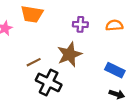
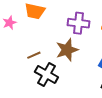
purple cross: (80, 24) -> (79, 23), size x1.5

